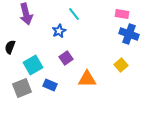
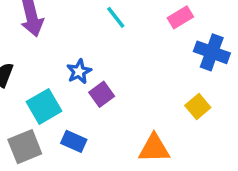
pink rectangle: (122, 14) -> (180, 17), moved, turned -40
blue star: (59, 31) -> (79, 72), moved
orange triangle: (87, 79) -> (154, 148), moved

